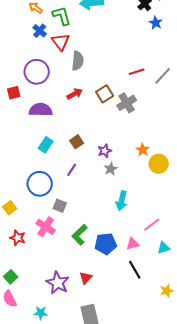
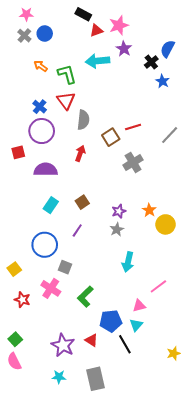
blue cross: (40, 31) -> (40, 107), moved
red line: (137, 72) -> (133, 127), moved
red arrow: (75, 94) -> (80, 153), turned -42
brown square: (105, 94) -> (111, 137), moved
purple star: (105, 151) -> (119, 211), moved
blue pentagon: (106, 244) -> (111, 321), moved
cyan triangle: (164, 248) -> (136, 325), moved, turned -32
black line: (135, 270) -> (125, 344), moved
red triangle: (86, 278) -> (91, 340), turned -40
cyan star: (41, 313) -> (59, 377), moved

